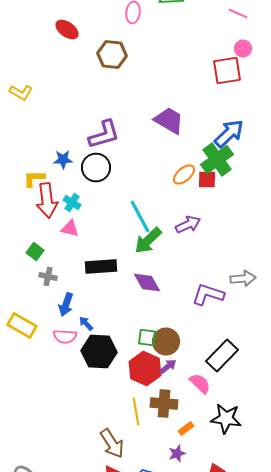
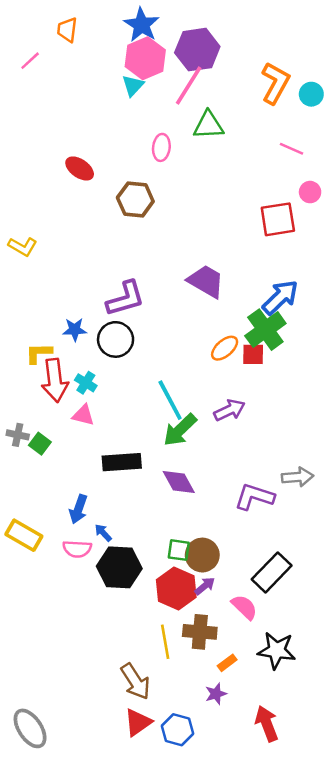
pink circle: (243, 48) -> (310, 192), moved
gray cross: (48, 276) -> (18, 435), moved

